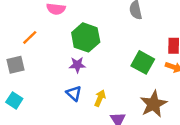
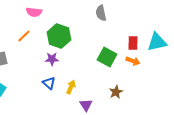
orange line: (30, 37) -> (24, 36), moved
brown star: (153, 104) -> (116, 92), size x0.6

